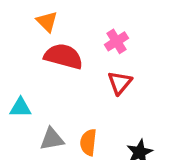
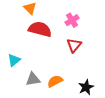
cyan triangle: (20, 108) -> (14, 60), turned -40
orange semicircle: (88, 142) -> (55, 81), turned 56

